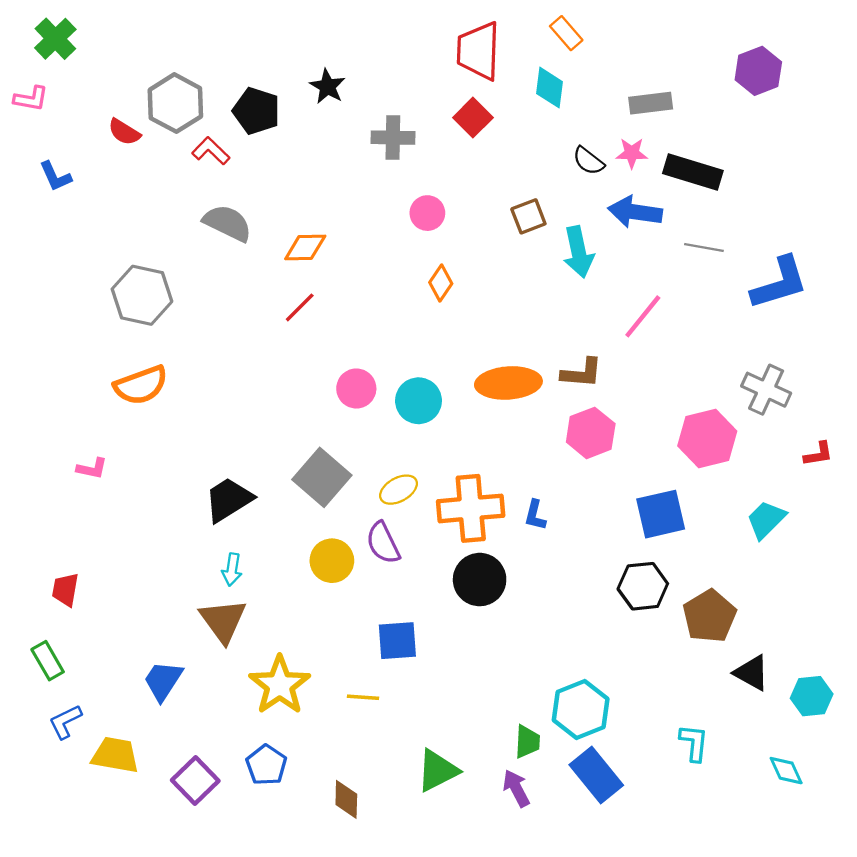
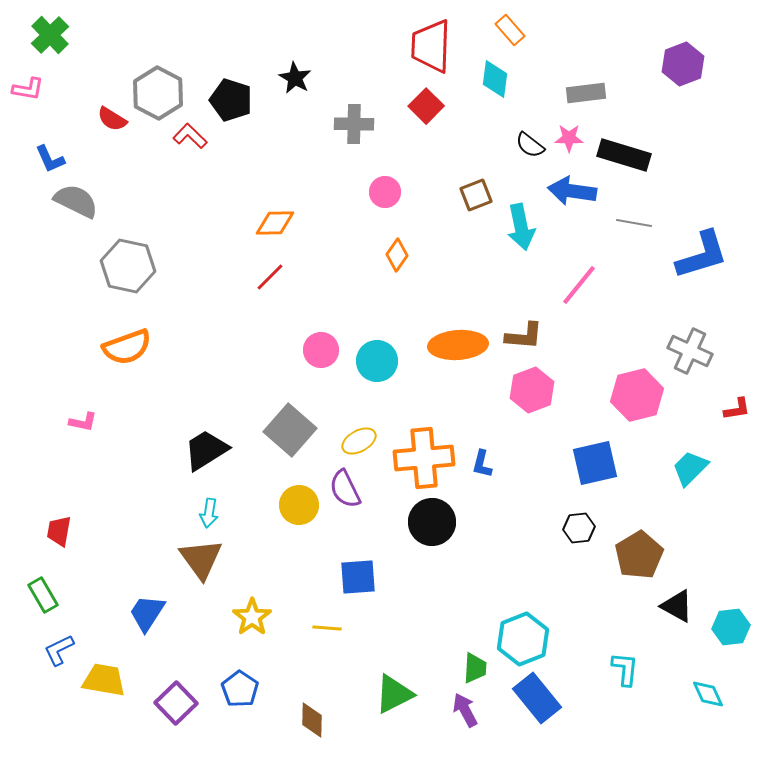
gray semicircle: (227, 223) -> (76, 201), moved
black hexagon: (643, 586) -> (579, 528), size x0.7
yellow star: (280, 685) -> (252, 617), size x0.7

